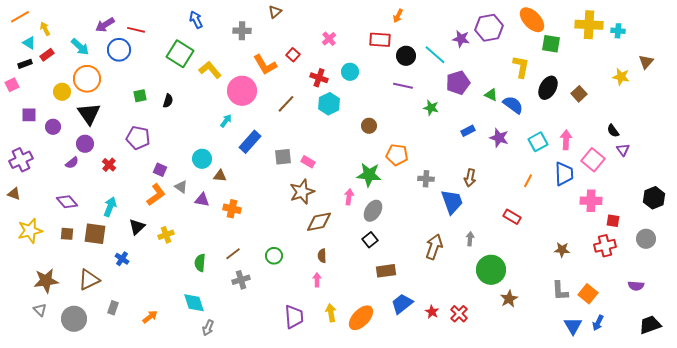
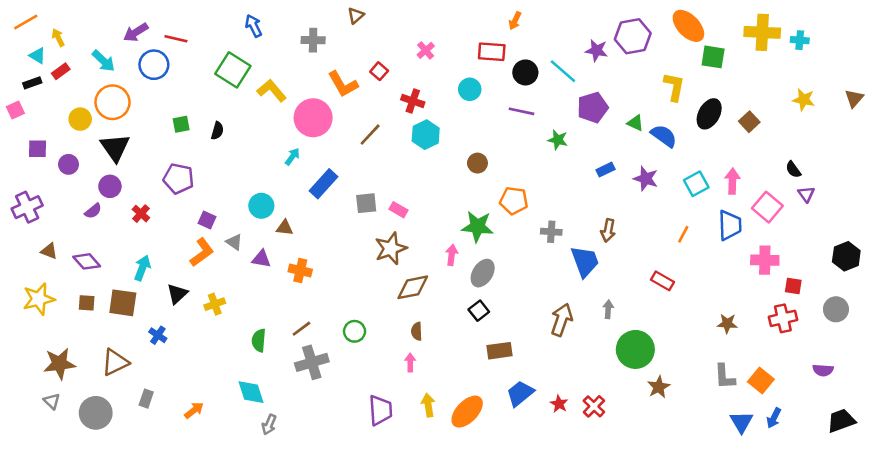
brown triangle: (646, 62) -> (854, 98), moved
cyan circle: (350, 72) -> (470, 89), moved
brown triangle: (14, 194) -> (49, 251), moved
gray cross: (241, 280) -> (312, 362), size x1.4

